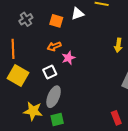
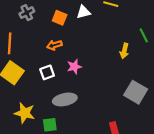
pink star: (68, 58) -> (74, 67), moved
gray ellipse: (54, 97) -> (65, 99), moved, turned 50

